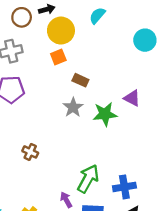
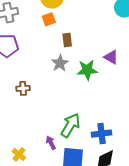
brown rectangle: (80, 80) -> (67, 40), turned 56
brown cross: (30, 152) -> (23, 88), moved, turned -32

